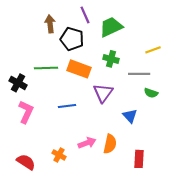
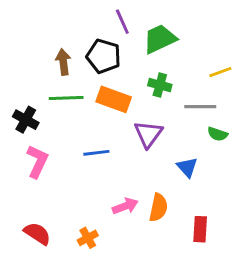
brown arrow: (50, 24) -> (63, 62), moved
orange cross: (59, 155) -> (88, 238), moved, turned 32

